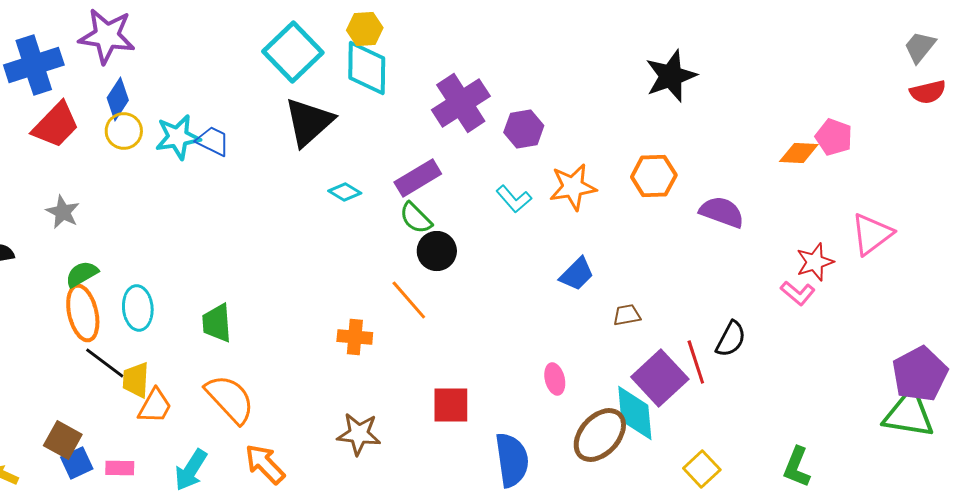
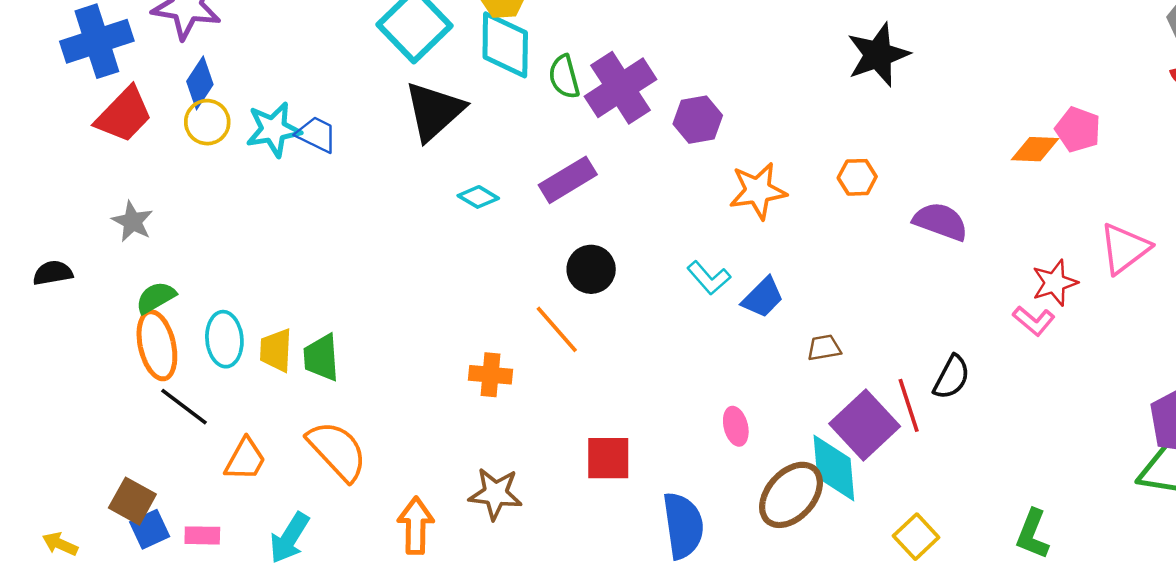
orange hexagon: (654, 176) -> (857, 177), size x0.7
cyan L-shape: (514, 199) -> (709, 278), moved
green semicircle: (416, 218) -> (564, 77), moved, turned 30
yellow trapezoid: (136, 380) -> (276, 350), moved
orange arrow: (265, 464) -> (416, 526), moved, turned 45

